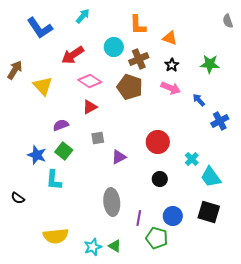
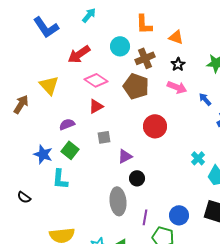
brown arrow: (15, 70) -> (21, 104), moved
red circle: (158, 142) -> (155, 126), moved
black circle: (160, 179) -> (137, 178), moved

